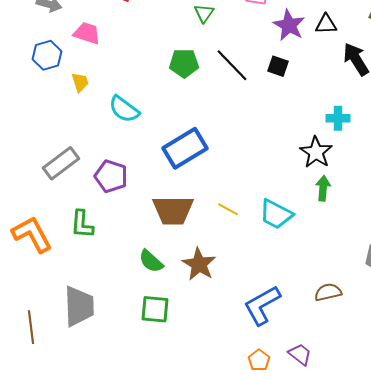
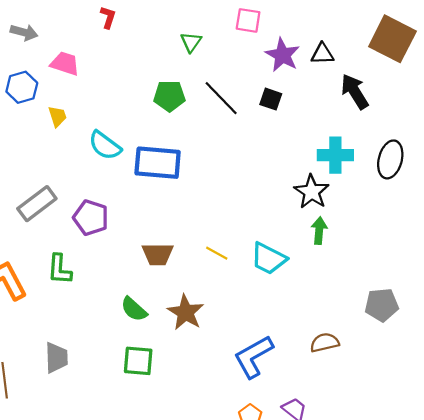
cyan cross: (338, 118) -> (335, 155), size x1.4
blue rectangle: (185, 148) -> (158, 163), moved, turned 36
brown trapezoid: (173, 210) -> (158, 254), size x0.7
gray trapezoid: (79, 306) -> (56, 358), size x0.7

